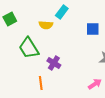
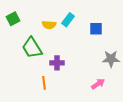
cyan rectangle: (62, 12) -> (68, 20), moved
purple cross: (54, 63) -> (57, 63), turned -32

